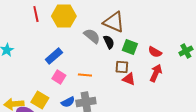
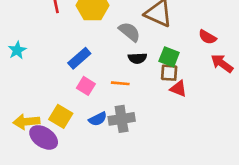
black semicircle: (109, 42) -> (137, 58), moved, turned 112
green square: (130, 47) -> (169, 57), moved
red semicircle: (155, 52) -> (207, 37), moved
red arrow: (156, 73) -> (222, 63), moved, turned -78

